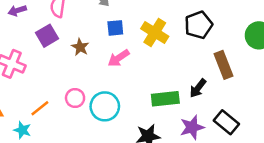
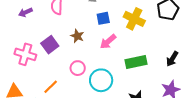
purple square: (47, 36) -> (50, 45), moved
pink circle: (75, 98) -> (78, 68), moved
green rectangle: (165, 99) -> (136, 62), moved

